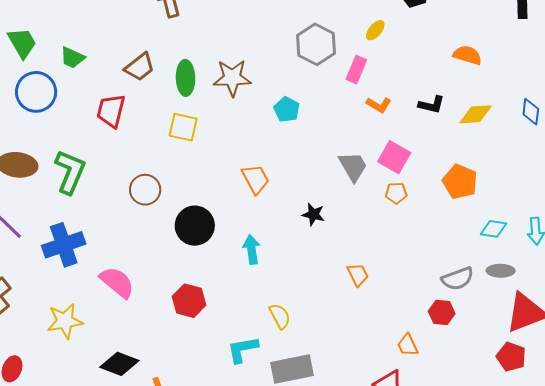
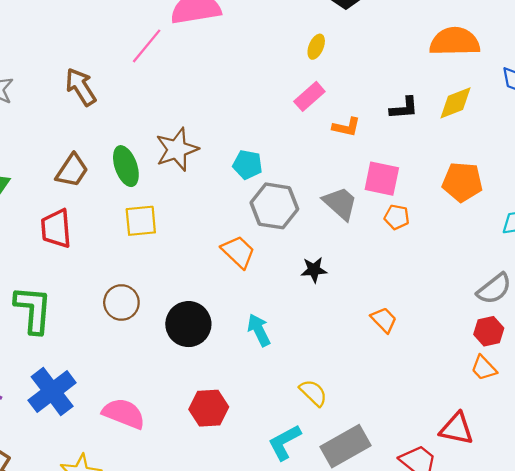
gray hexagon: (316, 44) -> (274, 206), moved
orange semicircle: (467, 55) -> (455, 42), moved, size x1.5
pink rectangle: (356, 70) -> (309, 96), turned 44
orange pentagon: (396, 193) -> (397, 217), turned 30
orange trapezoid: (408, 345) -> (484, 368), moved

